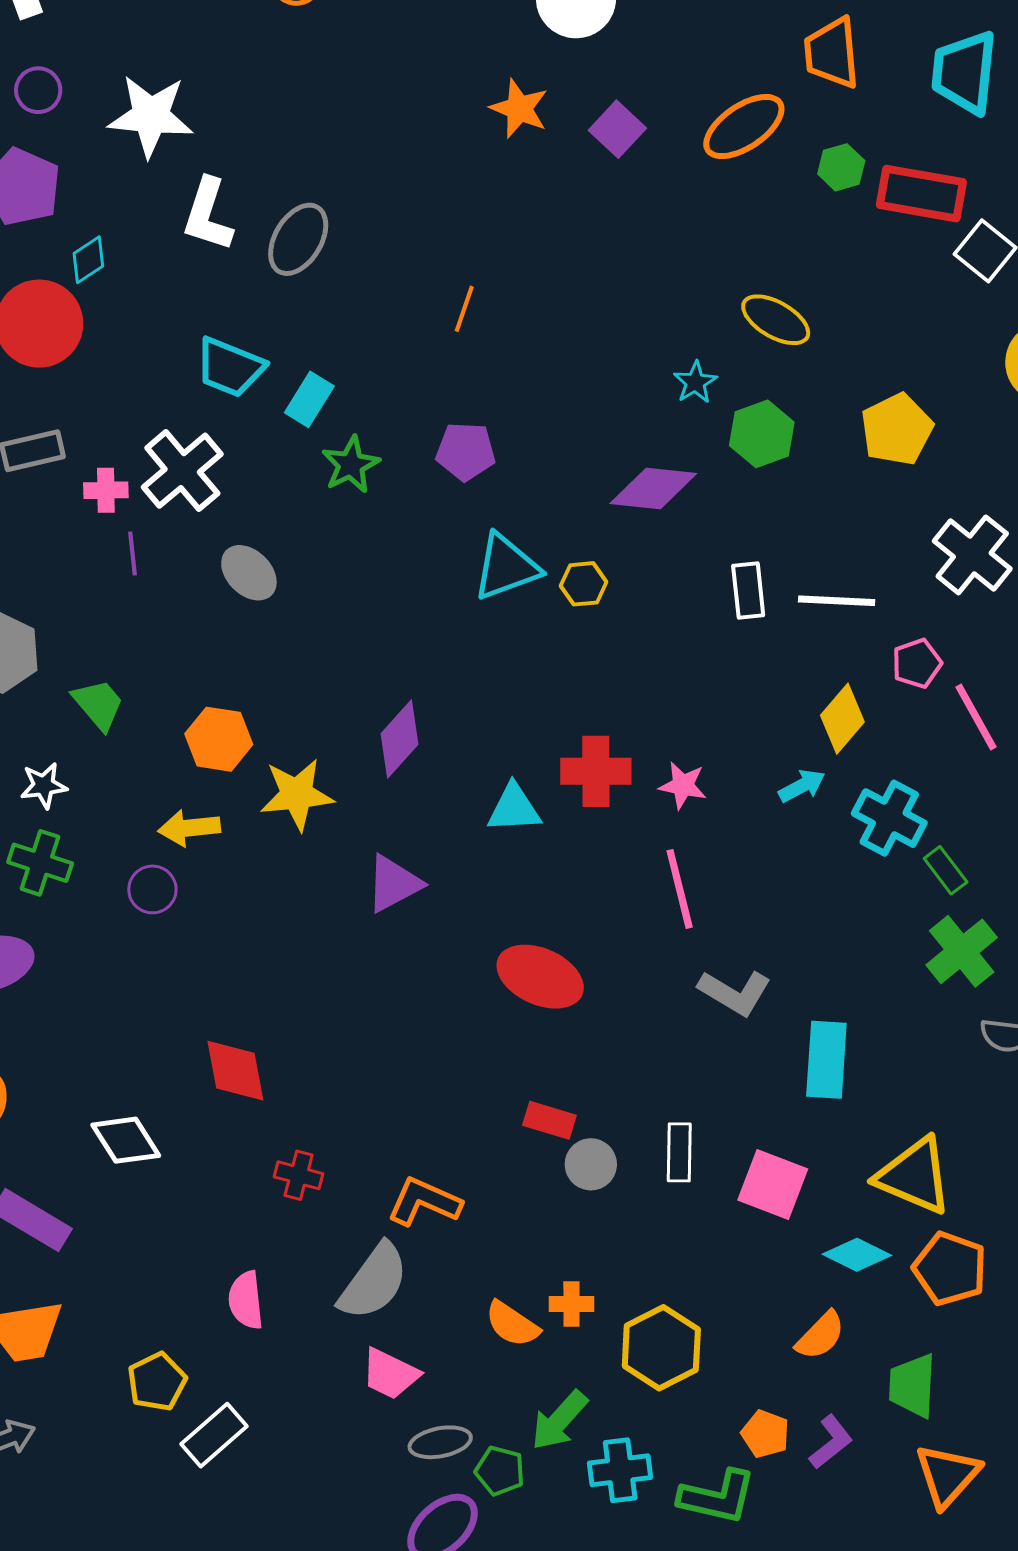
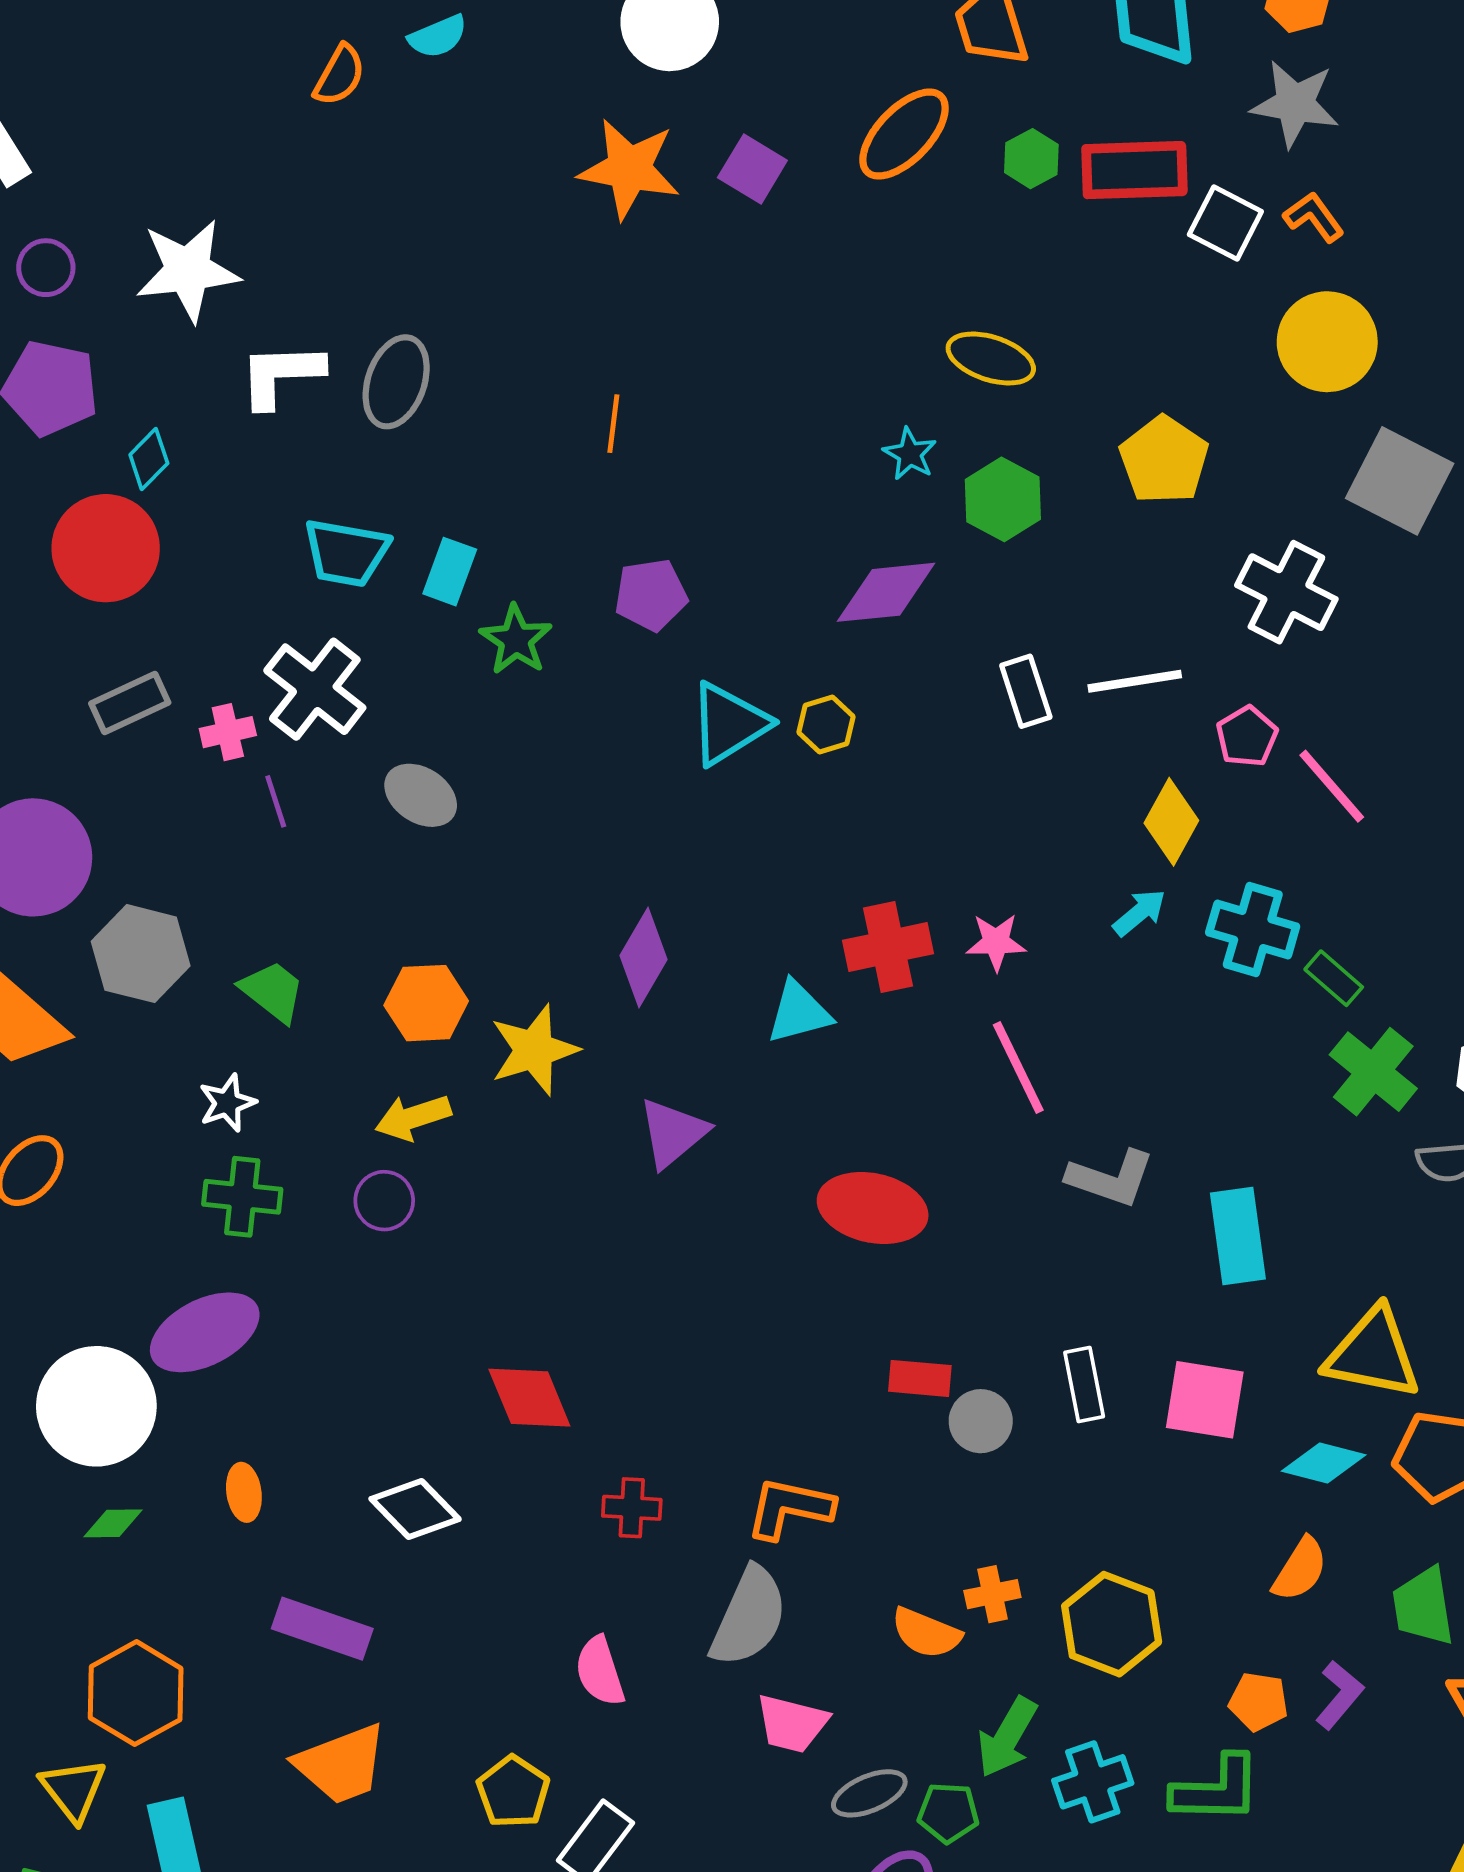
orange star: (519, 108) -> (629, 169), size x1.4
white L-shape: (208, 215) -> (281, 375), turned 82

